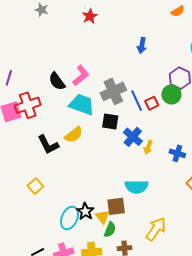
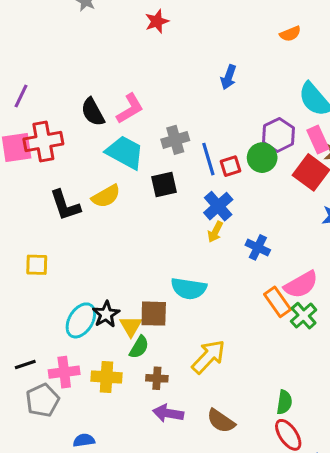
gray cross: (113, 91) -> (175, 140), size x0.7
black square: (110, 122) -> (164, 185), turned -30
blue cross: (133, 137) -> (218, 206), moved
yellow square: (35, 186) -> (37, 265), turned 35

